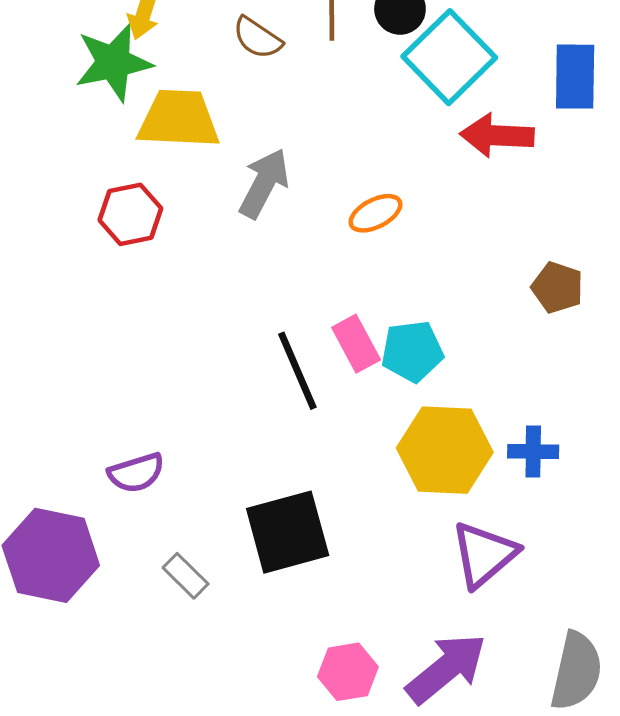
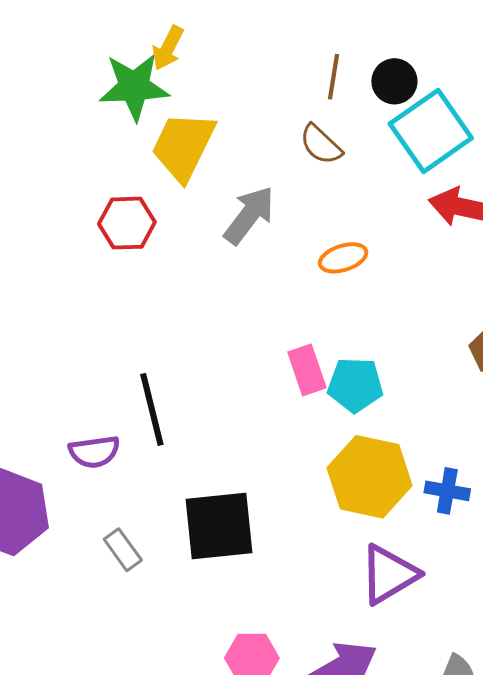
brown semicircle: (257, 38) -> (321, 145), moved
yellow trapezoid: (179, 119) -> (183, 146), turned -76
black line: (297, 371) -> (152, 409), moved

